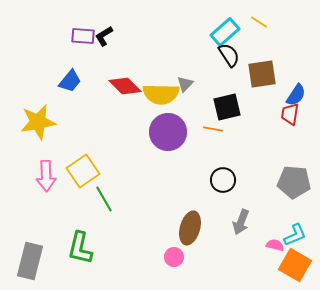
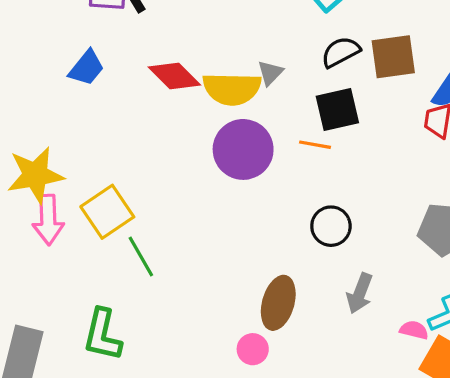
black semicircle: (229, 55) -> (341, 52), moved, turned -85
yellow star: (38, 122) -> (35, 175), moved

